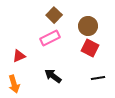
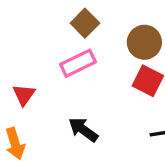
red triangle: (19, 56) -> (24, 95), turned -32

